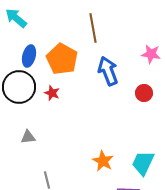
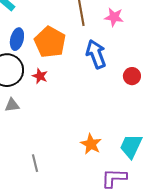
pink star: (151, 54) -> (114, 17), moved
gray triangle: (28, 137) -> (12, 105), moved

